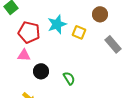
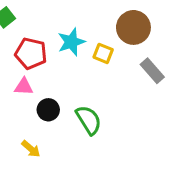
brown circle: (100, 14) -> (133, 27), size x1.5
green semicircle: (69, 78) -> (89, 120), size x1.5

